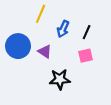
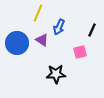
black line: (87, 32) -> (92, 30), moved
purple triangle: (45, 51) -> (42, 40), moved

